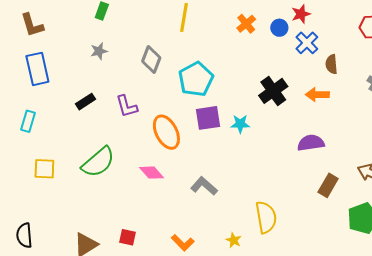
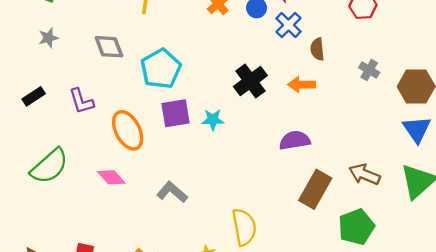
gray diamond: (151, 60) -> (109, 47), turned -40
brown rectangle: (328, 185) -> (315, 189), size x1.4

